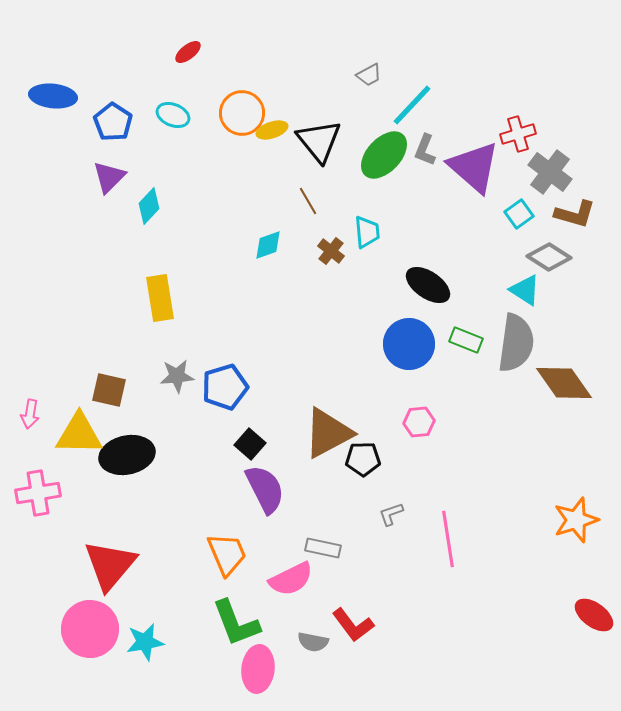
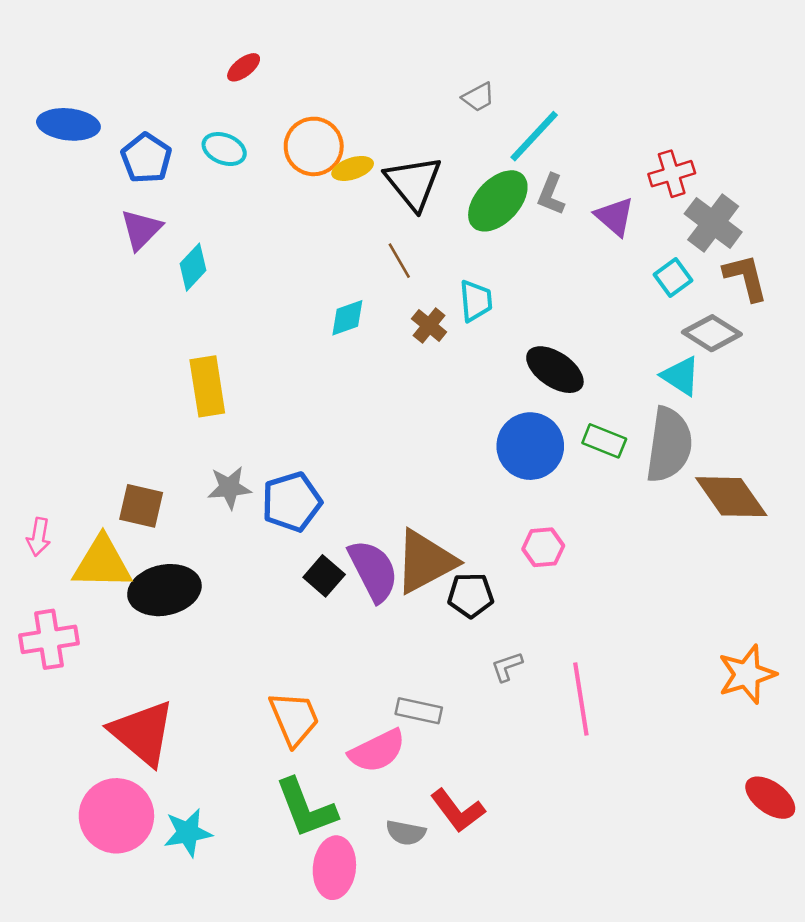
purple triangle: (474, 167) -> (615, 216), size x0.6
brown L-shape: (575, 214) -> (746, 277), turned -120
purple semicircle: (265, 489) -> (373, 571), moved
red triangle: (110, 565) -> (142, 733), turned -30

